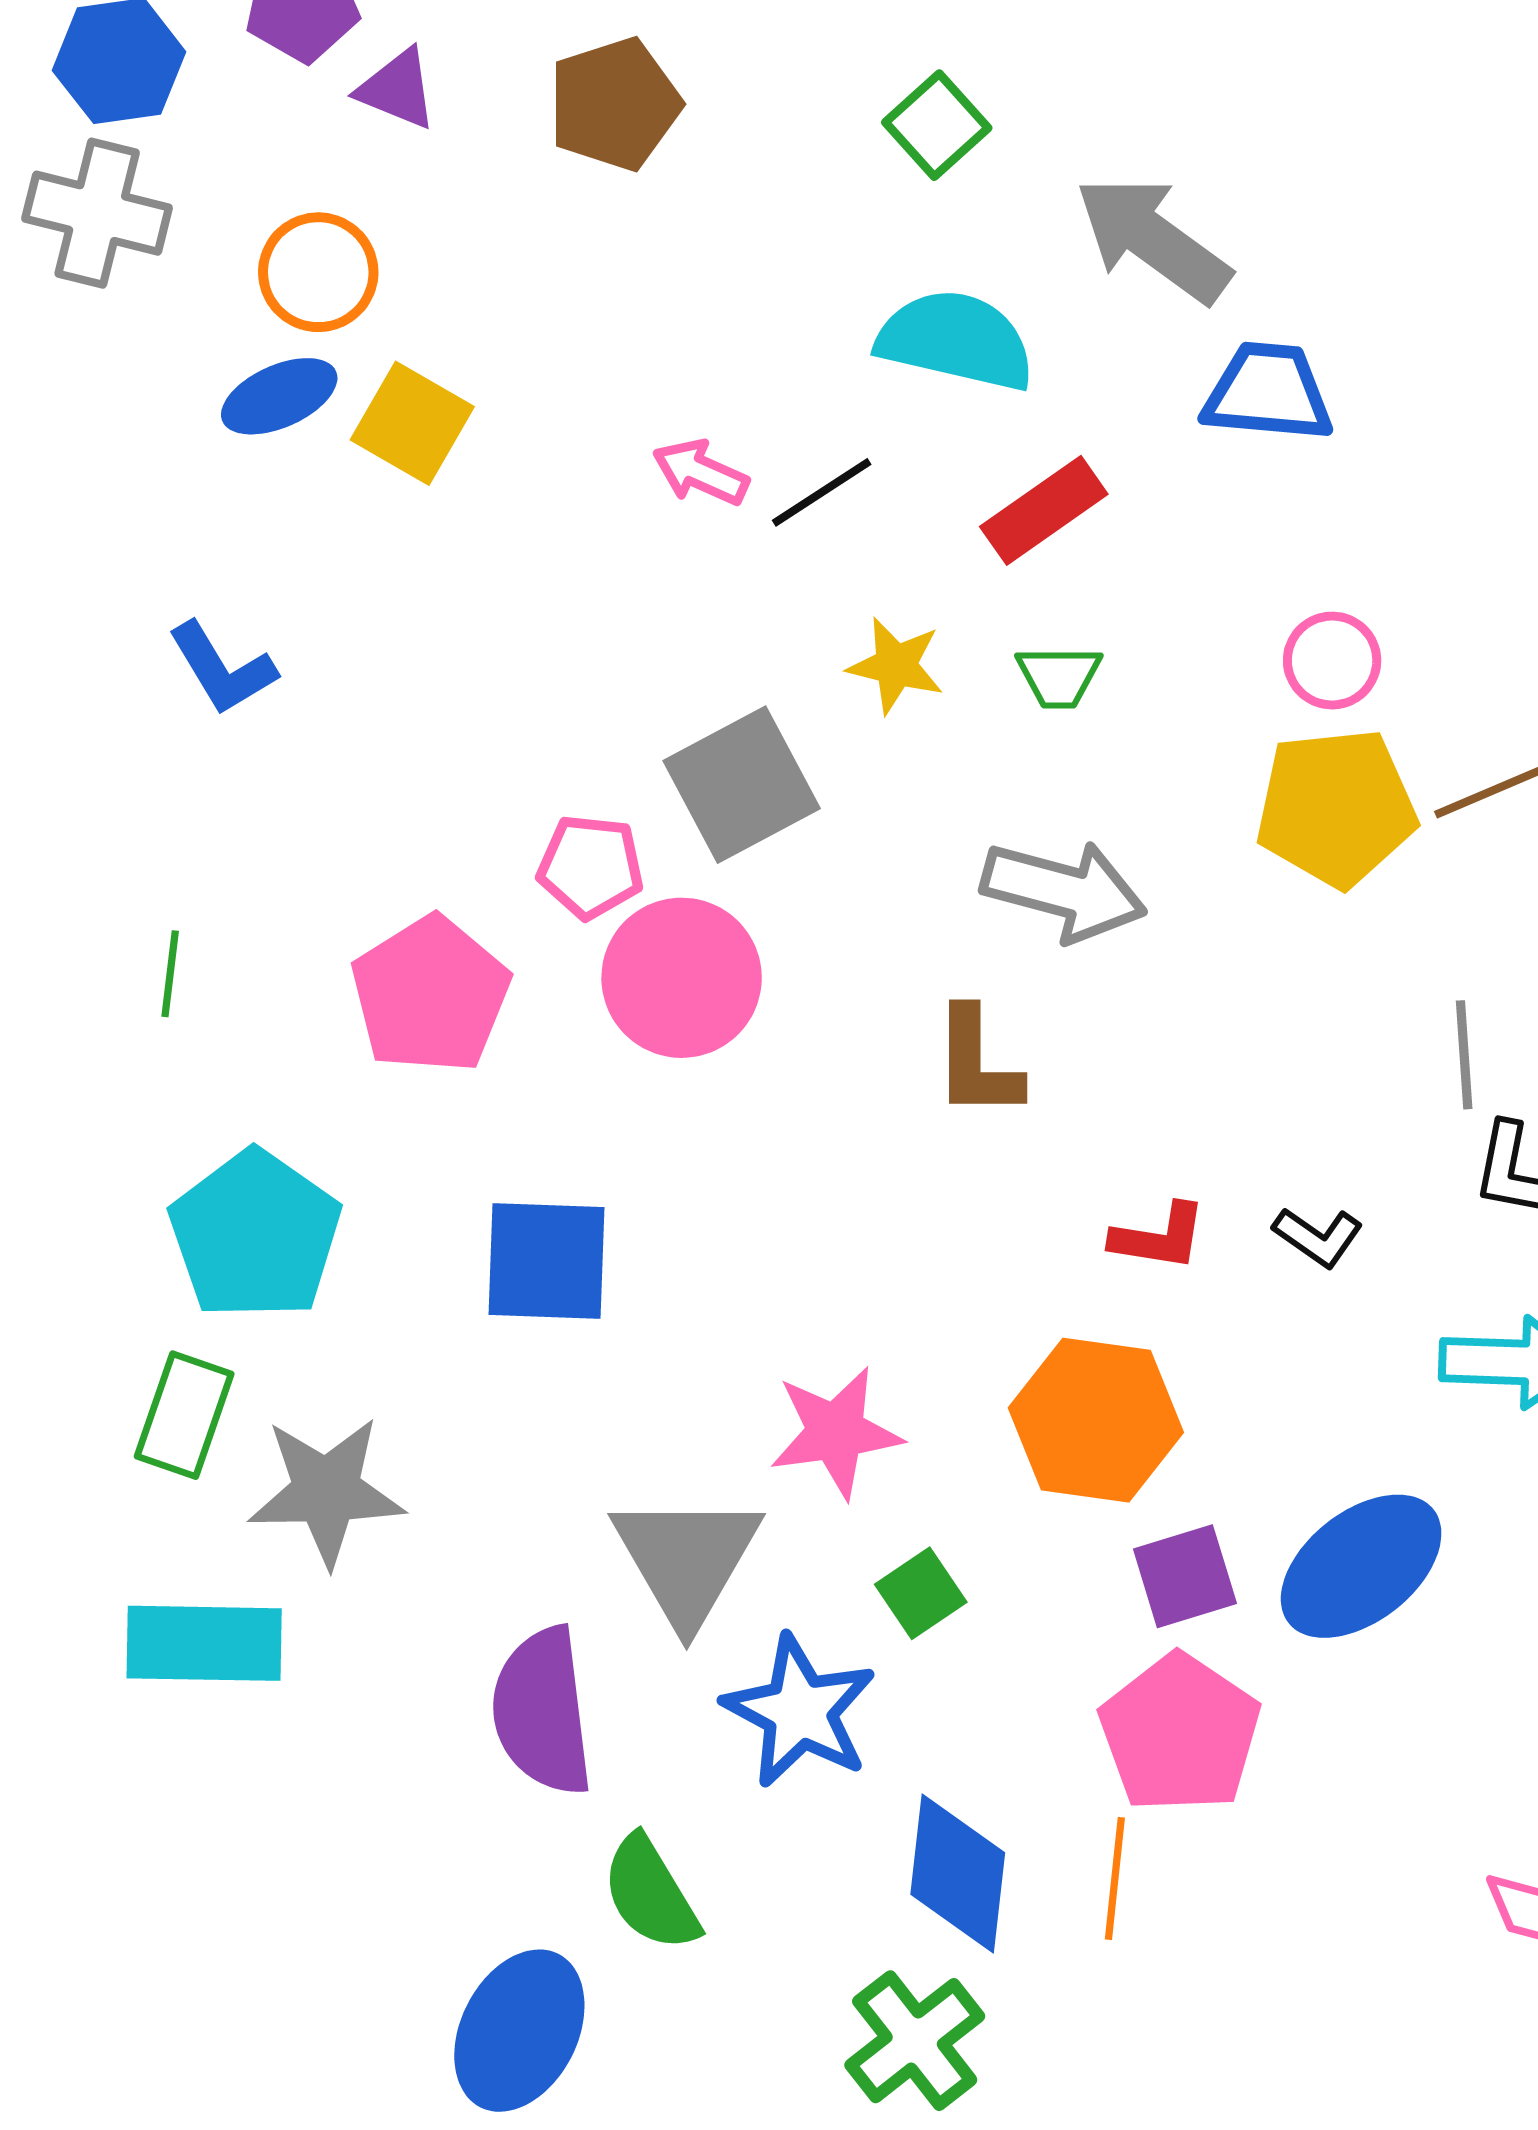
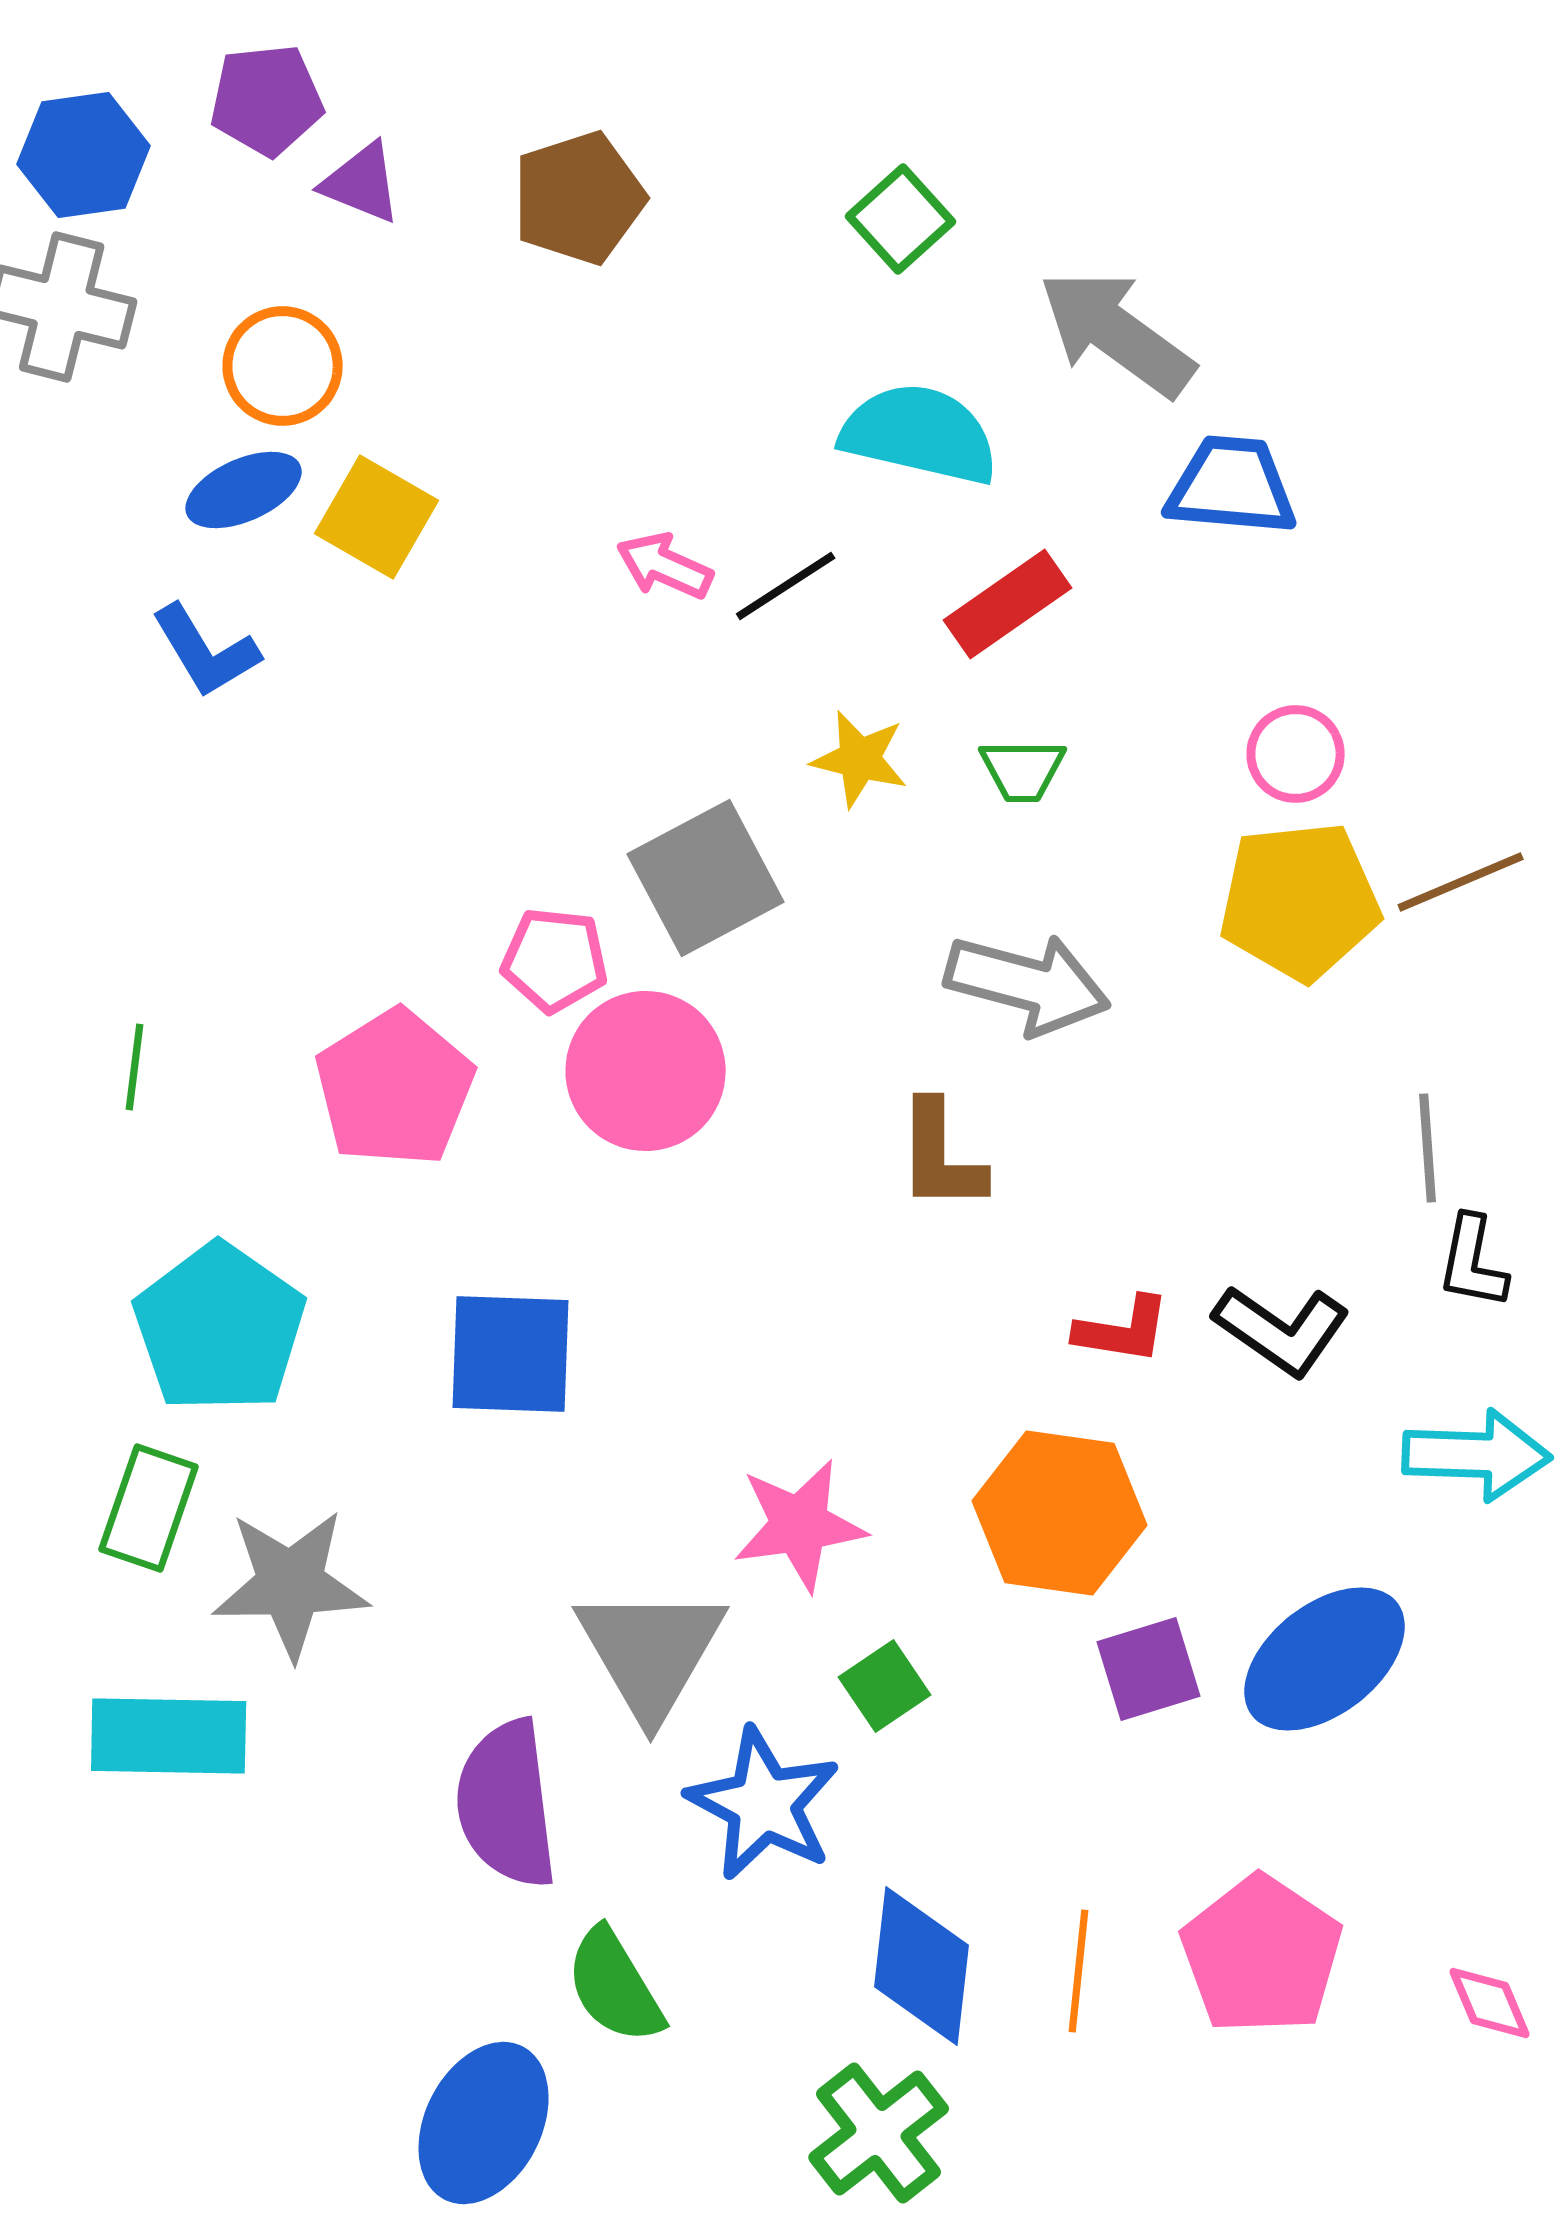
blue L-shape: (222, 669) -> (206, 651), moved
black L-shape: (1318, 1237) -> (1282, 1330), size x1.5
pink pentagon: (1180, 1733) -> (1262, 1955), moved

